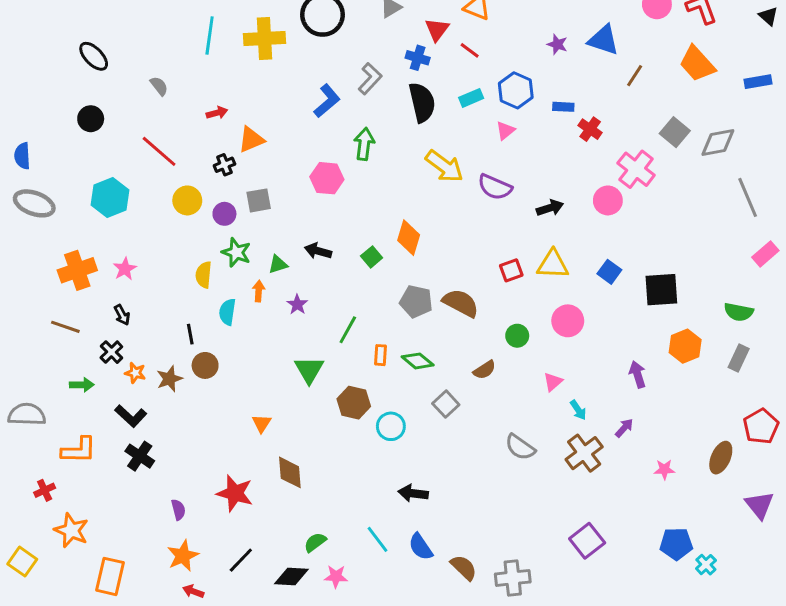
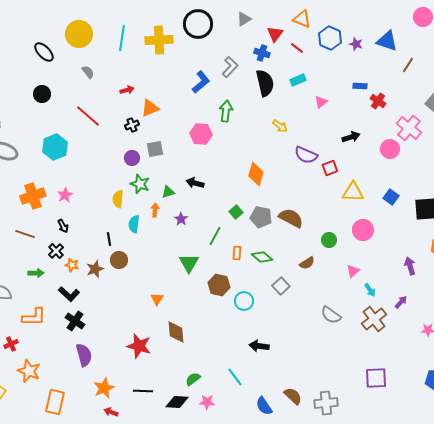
blue hexagon: (516, 90) -> (330, 38), moved
yellow arrow: (444, 166) -> (280, 126), size x0.6
purple semicircle: (495, 187) -> (306, 155), moved
yellow circle: (187, 200) -> (79, 34), moved, size x1.4
black arrow: (550, 208) -> (351, 137), moved
green square: (372, 257) -> (236, 212), moved
red square: (511, 270) -> (330, 168), moved
purple semicircle: (178, 510) -> (84, 355), moved, size x1.6
purple square: (587, 541) -> (376, 378), turned 35
blue semicircle: (421, 547) -> (264, 406), moved
black line: (241, 560) -> (143, 391), turned 48

